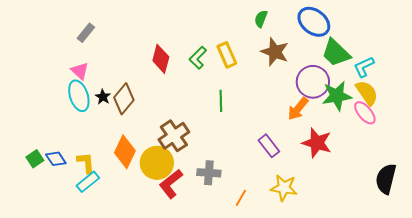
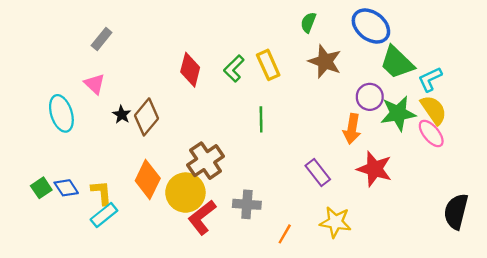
purple circle: (313, 82) -> (370, 97), size x0.7
cyan ellipse: (79, 96) -> (61, 113), moved
orange arrow: (298, 109) -> (352, 129), turned -30

